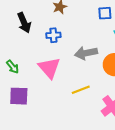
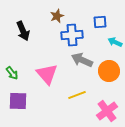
blue cross: (53, 35) -> (72, 35), moved, size x1.5
gray arrow: (86, 53) -> (82, 60), turned 35

